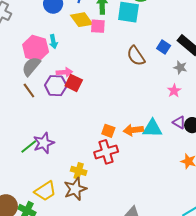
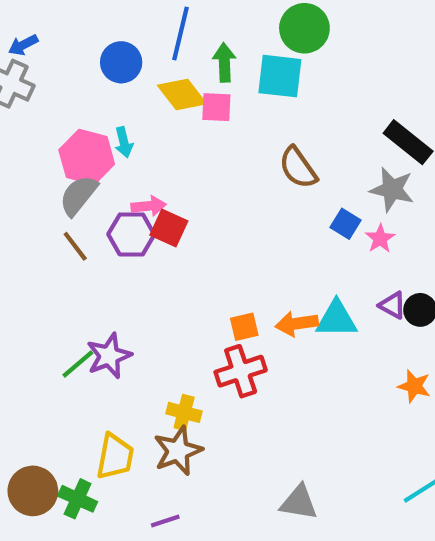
blue square: (164, 47) -> (346, 224), moved
gray star: (180, 67) -> (392, 189), size x1.5
orange square: (108, 131) -> (244, 327), turned -32
yellow trapezoid: (45, 191) -> (115, 457), turned -45

